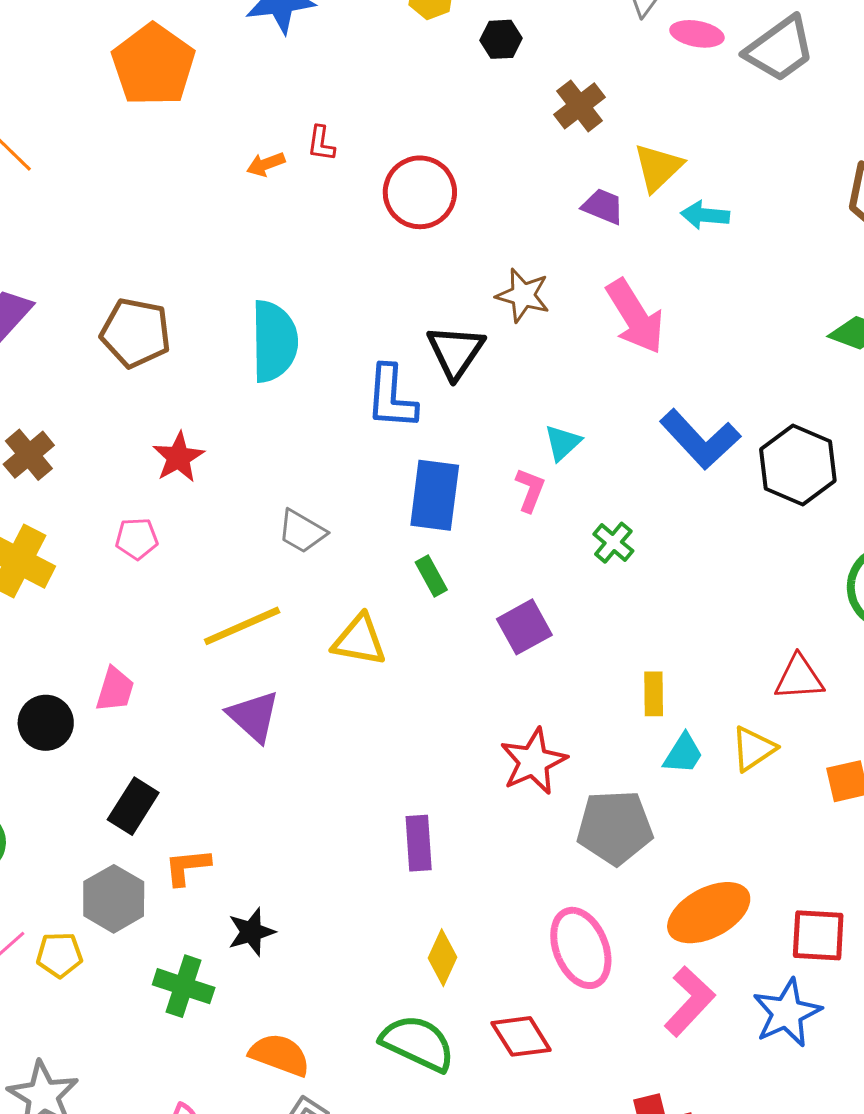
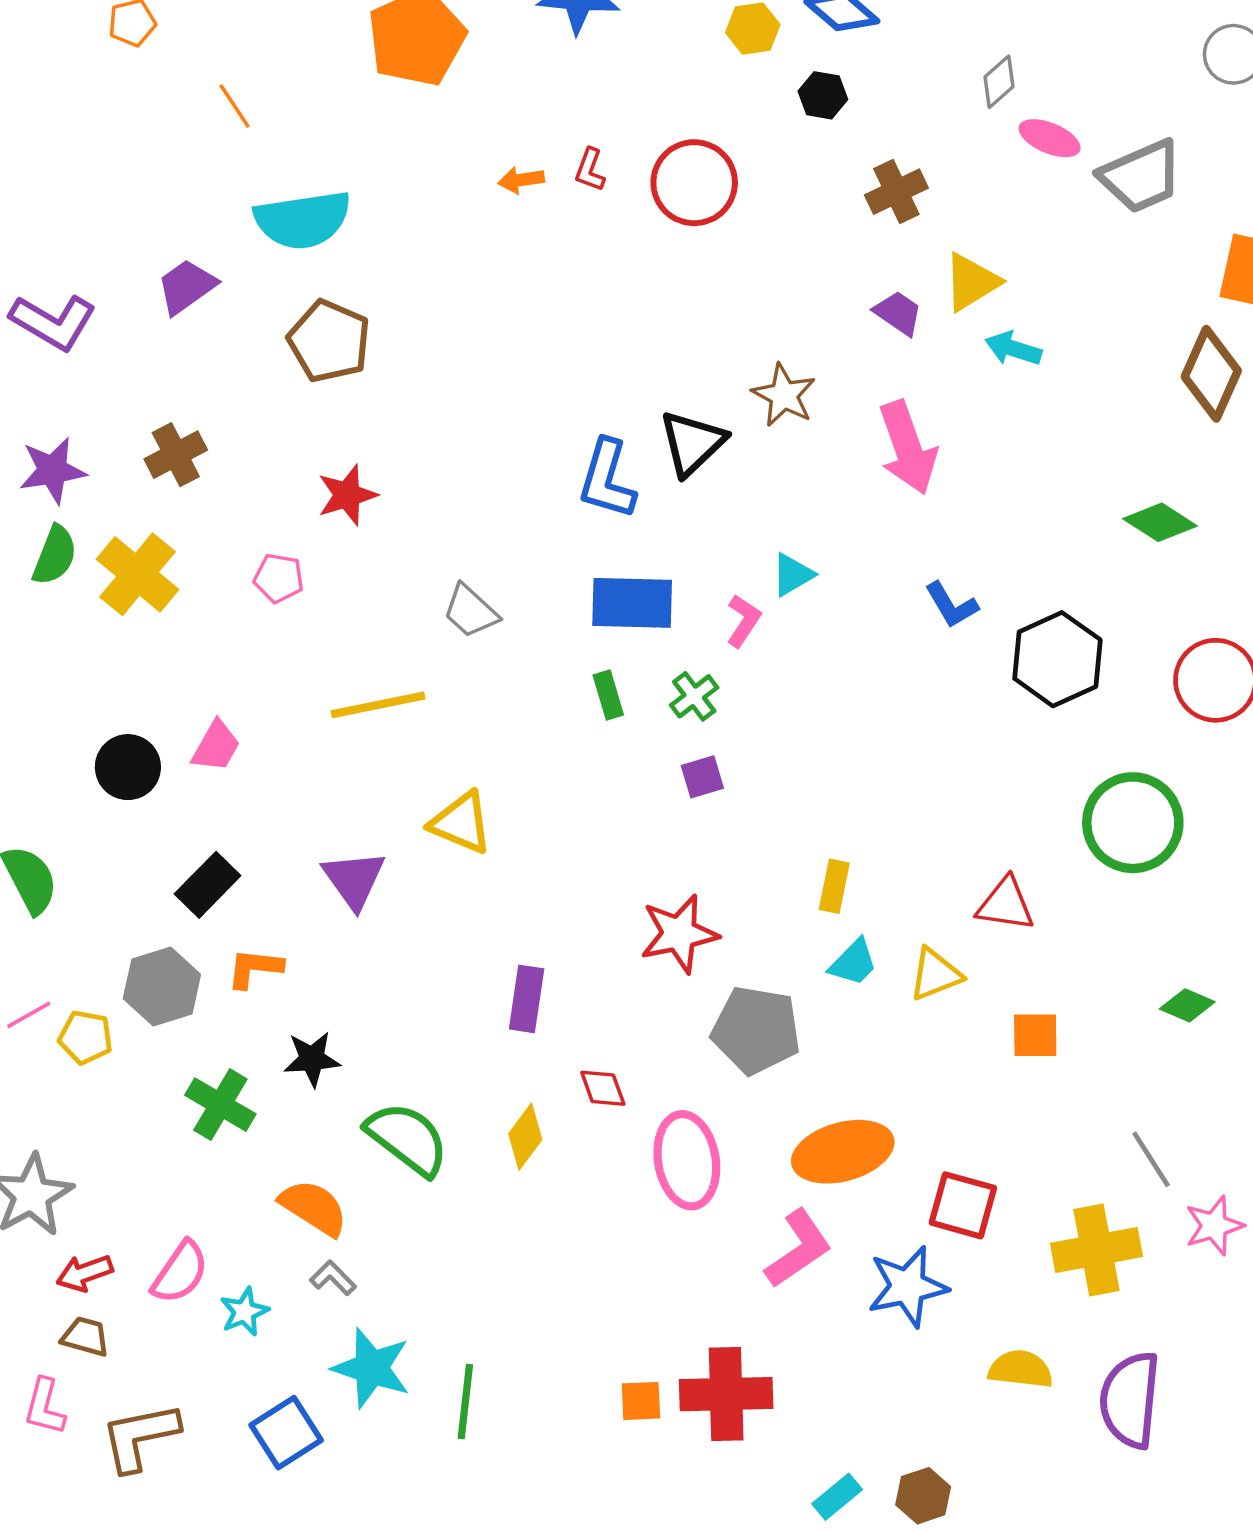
red circle: (420, 192) -> (694, 183), moved
cyan semicircle: (274, 341) -> (303, 220), moved, turned 70
blue L-shape: (700, 439) -> (951, 605), size x0.6
blue rectangle: (435, 495) -> (632, 603), turned 72
green cross: (613, 543) -> (694, 696), moved
purple square: (524, 627) -> (702, 777), size x0.7
yellow triangle: (359, 640) -> (461, 823), moved
purple triangle: (254, 716) -> (354, 879), moved
red diamond: (521, 1036) -> (603, 1088), moved, size x0.7
green semicircle: (418, 1043) -> (407, 1139), moved

